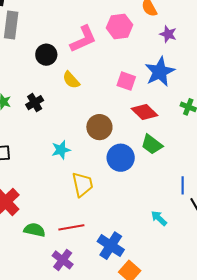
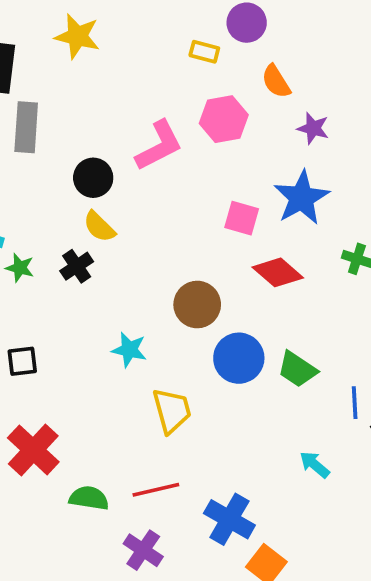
yellow semicircle: (71, 80) -> (99, 227), moved
green trapezoid: (152, 144) -> (297, 369), moved
cyan star: (61, 150) -> (129, 350), turned 30

